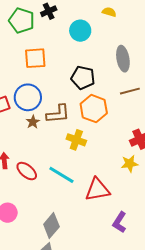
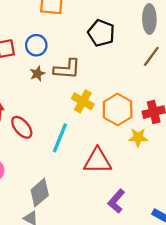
brown line: (130, 91) -> (151, 56), turned -48
blue circle: (28, 97) -> (36, 45), size x0.7
orange hexagon: (94, 109) -> (118, 109), moved
cyan line: (61, 175) -> (60, 138), turned 72

